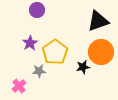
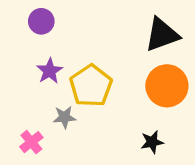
purple circle: (37, 10) -> (41, 21), moved
black star: (83, 67) -> (152, 142), moved

